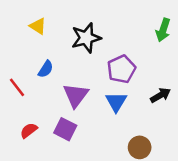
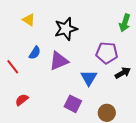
purple pentagon: (121, 69) -> (107, 53), moved, turned 30
purple triangle: (76, 95) -> (59, 61), moved, turned 30
purple square: (65, 129) -> (73, 104), moved

